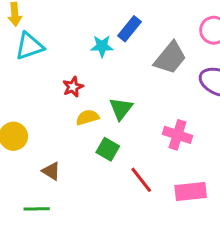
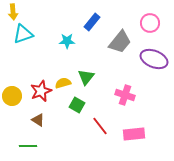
cyan star: (102, 46) -> (67, 41), moved
red star: (73, 87) -> (41, 91), moved, size x1.5

